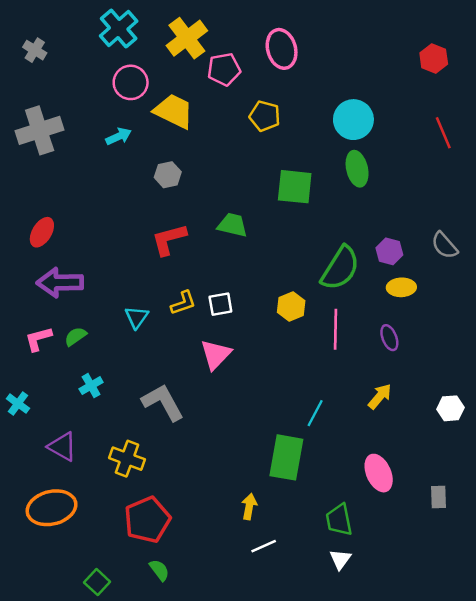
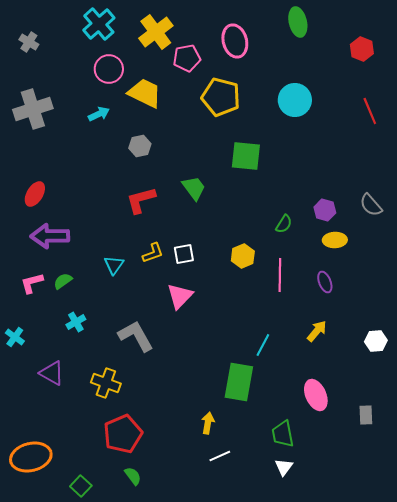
yellow pentagon: (265, 116) -> (221, 97), size x1.5
green ellipse: (357, 169) -> (298, 22), moved
green trapezoid: (232, 225) -> (194, 188), turned 40
green semicircle: (340, 268) -> (284, 224), size x0.5
orange ellipse: (52, 508) -> (31, 457), moved

